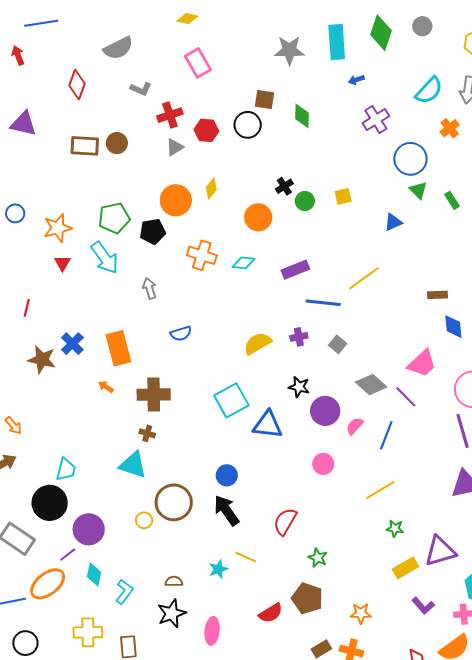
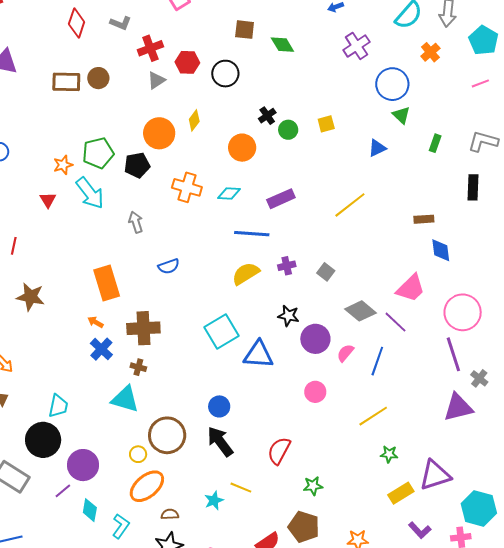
red diamond: (77, 85) -> (77, 23), moved
green diamond: (302, 116) -> (282, 45), turned -30
black circle: (248, 125) -> (225, 74), moved
green rectangle: (452, 200) -> (435, 143), moved, turned 54
orange star: (58, 228) -> (63, 165), moved, size x0.7
blue line: (323, 303) -> (252, 234), moved
blue cross: (72, 344) -> (101, 349), moved
green star: (318, 558) -> (313, 486), turned -30
orange ellipse: (48, 584) -> (147, 486), moved

